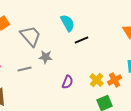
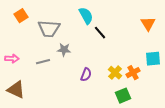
gray trapezoid: (31, 36) -> (49, 29), turned 135
black line: (82, 40) -> (100, 33), turned 72

